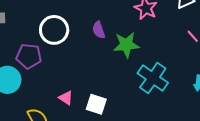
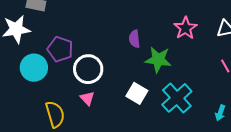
white circle: (54, 30) -> (88, 69), moved
white square: (96, 104) -> (137, 93), moved

